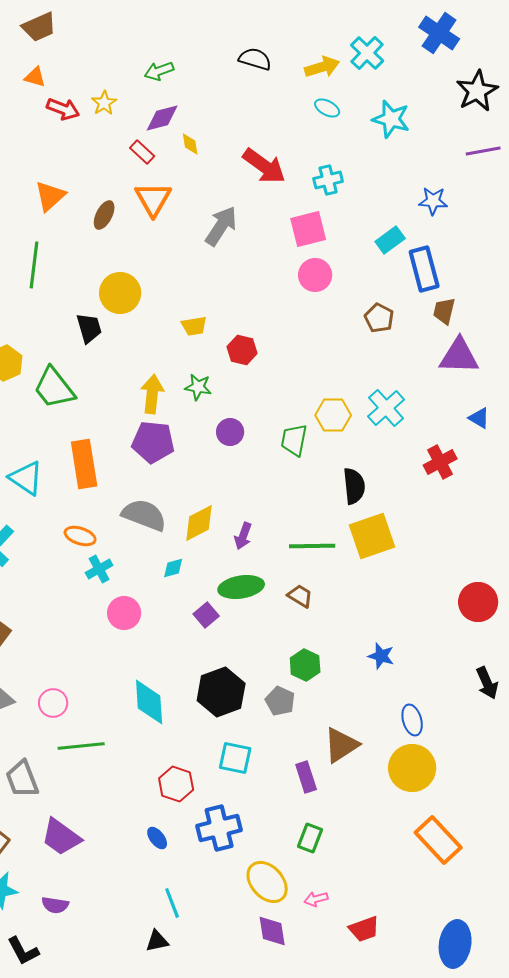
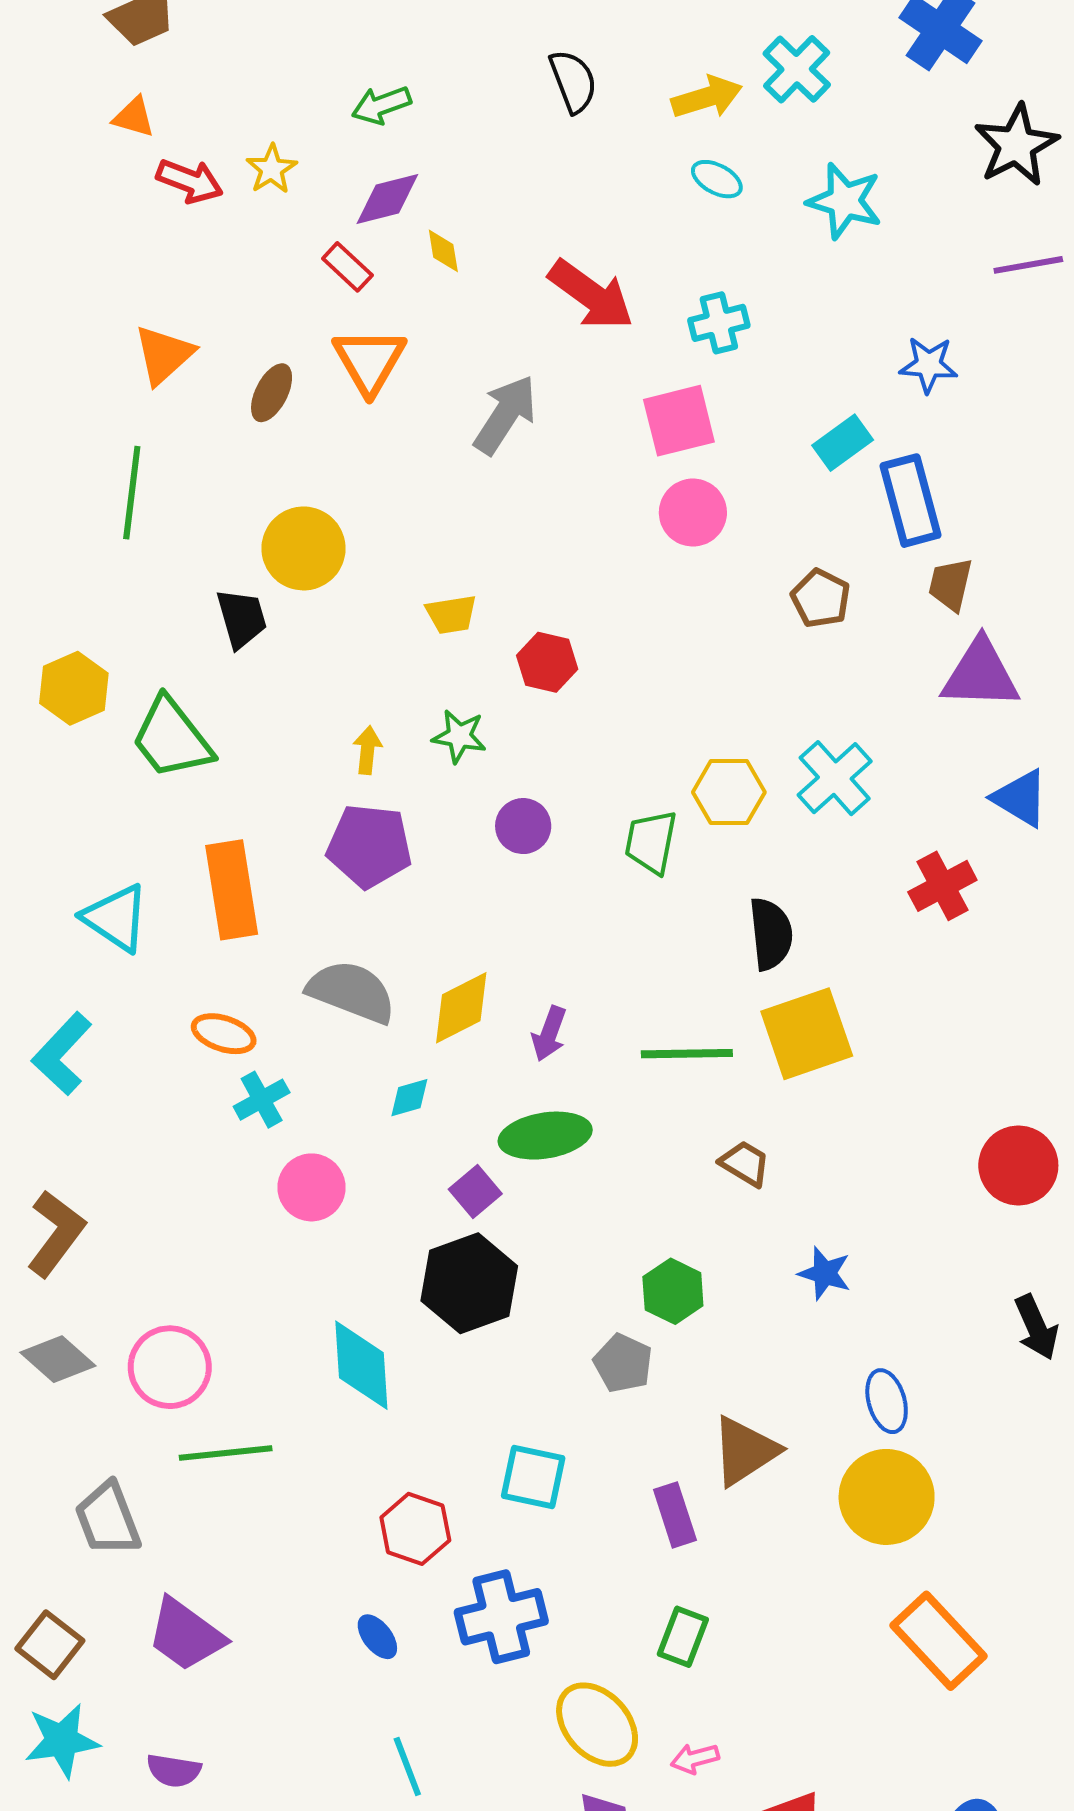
black semicircle: (255, 59) -> (573, 81), turned 52
yellow arrow: (152, 394) -> (367, 750), size x0.6
blue triangle: (479, 418) -> (1020, 798), size x1.4
brown trapezoid: (300, 596) -> (745, 1163), moved
black hexagon: (221, 692) -> (469, 1283), moved
pink circle: (53, 703) -> (170, 1367), size x1.4

